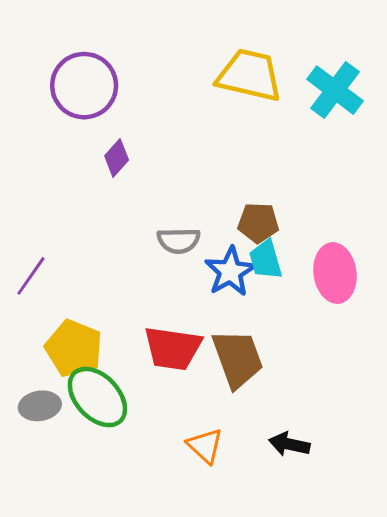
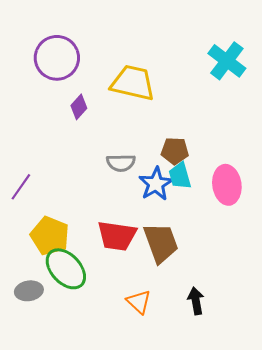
yellow trapezoid: (249, 75) -> (133, 83), moved
gray ellipse: (40, 406) -> (29, 291), moved
black arrow: (289, 444) -> (196, 301), turned 68

